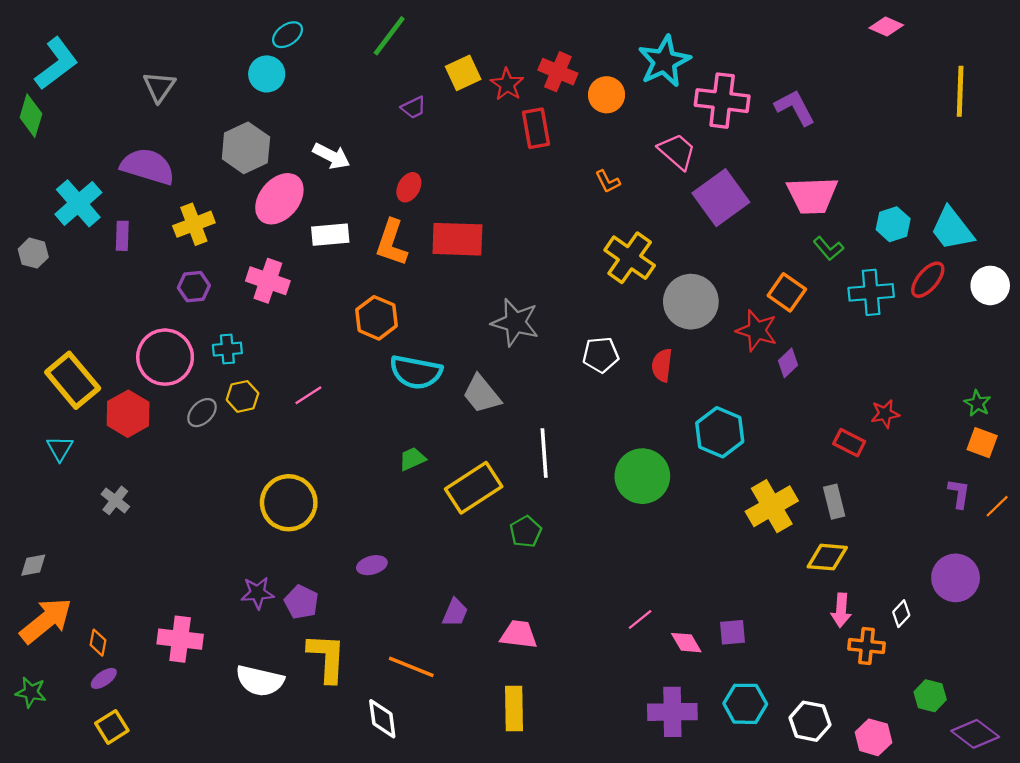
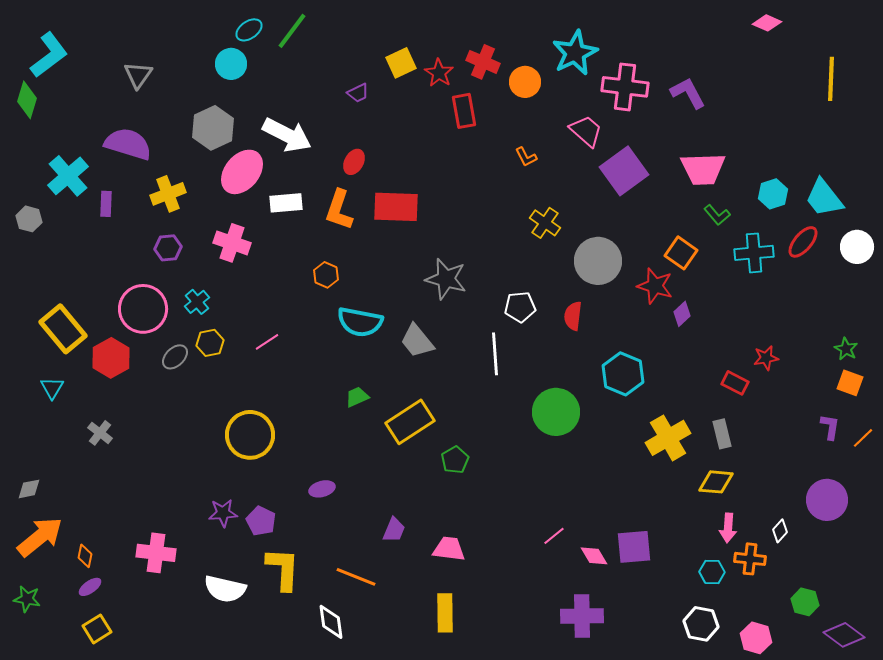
green line: (389, 36) -> (292, 31), moved
white arrow: (331, 156) -> (287, 135), size x1.5
yellow cross: (630, 258) -> (545, 223), size x0.7
orange hexagon: (377, 318) -> (326, 275), size x0.7
cyan cross: (227, 349) -> (197, 302), turned -35
white line: (544, 453) -> (495, 354), moved
purple square: (732, 632) -> (634, 547), size x1.5
cyan hexagon: (745, 704) -> (712, 572), moved, size x0.7

